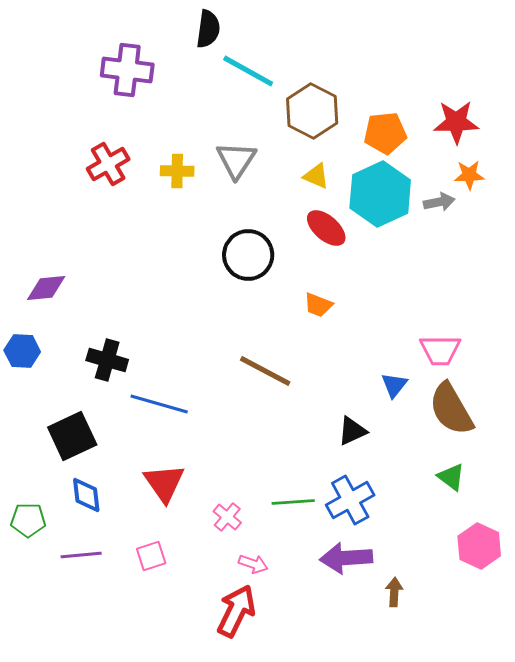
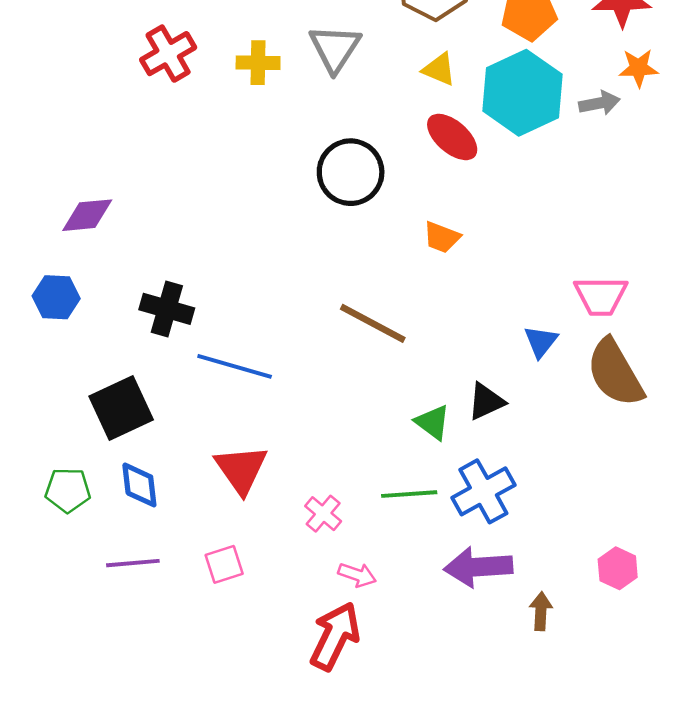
green triangle: (451, 477) -> (433, 422), moved
green pentagon: (28, 520) -> (68, 490), moved
pink hexagon: (479, 546) -> (618, 568), moved, size x0.7

